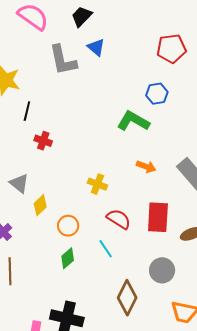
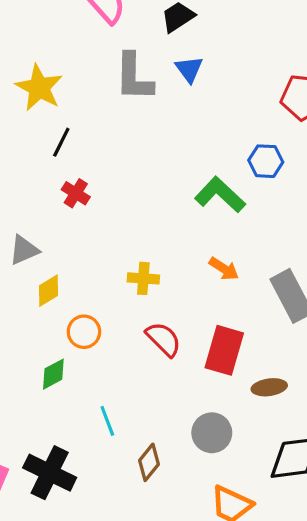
gray triangle: (19, 183) -> (24, 250), turned 45
yellow cross: (97, 184) -> (143, 278), turned -30
cyan line: (106, 249) -> (107, 421), moved
green diamond: (68, 258) -> (53, 374), moved
brown diamond: (127, 298) -> (149, 462), size x0.7

